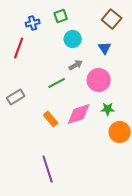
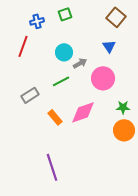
cyan circle: (73, 39) -> (64, 52), moved
gray rectangle: (16, 97) -> (30, 95), moved
green star: (108, 109) -> (123, 107), moved

